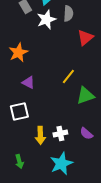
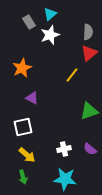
gray semicircle: (68, 14) -> (88, 32), moved
yellow line: (68, 76) -> (72, 75), moved
yellow arrow: (40, 136) -> (27, 155), moved, turned -48
cyan star: (61, 164) -> (65, 179), turned 30

